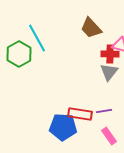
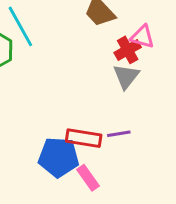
red cross: (110, 54) -> (128, 50), turned -30
pink rectangle: (109, 136) -> (88, 178), moved

